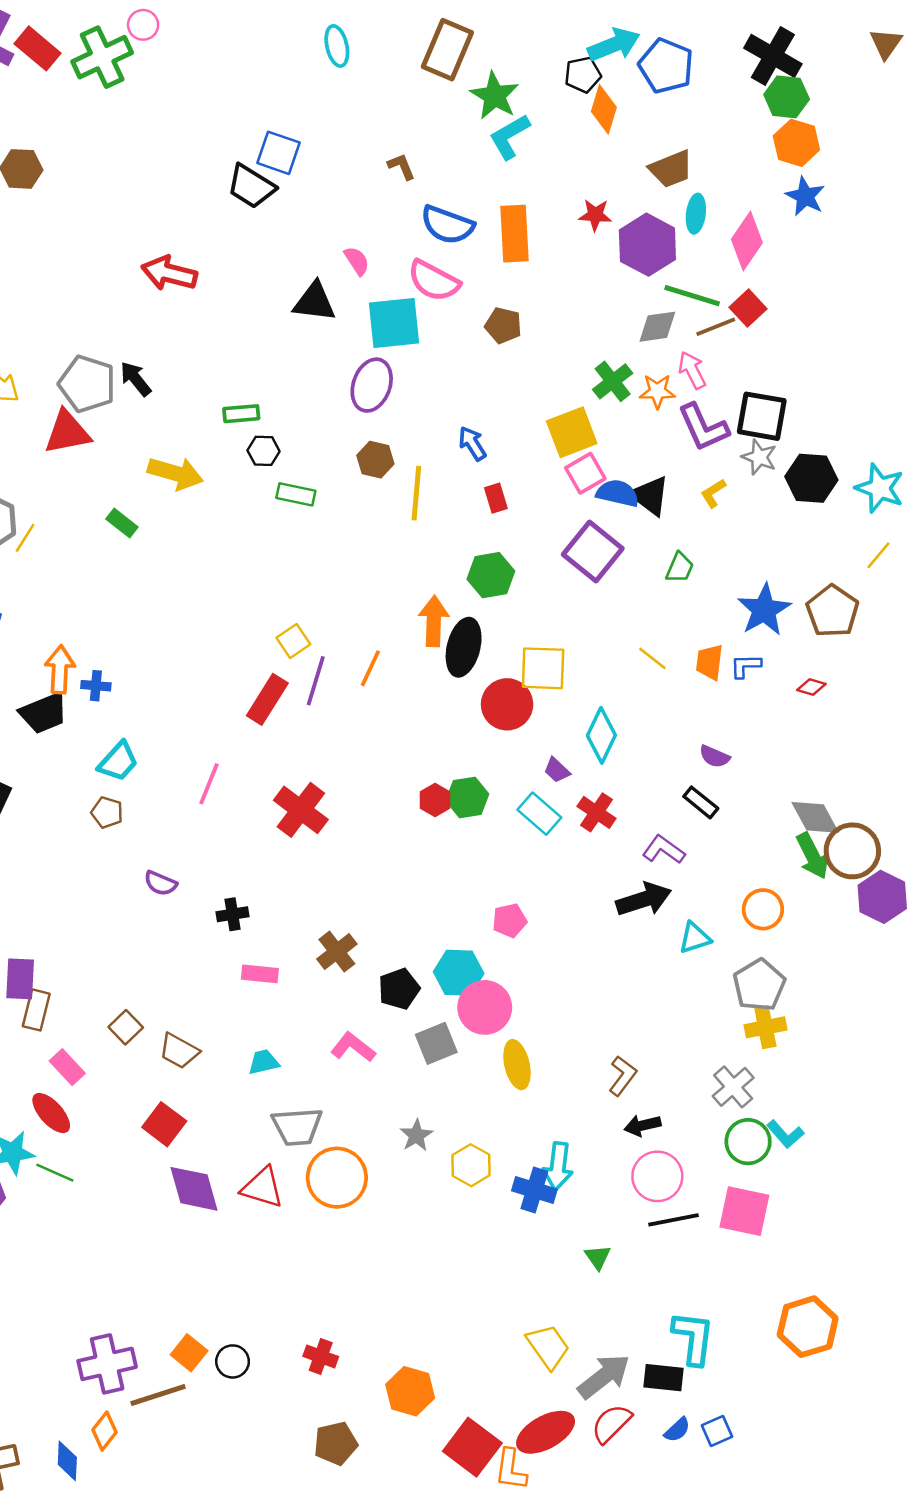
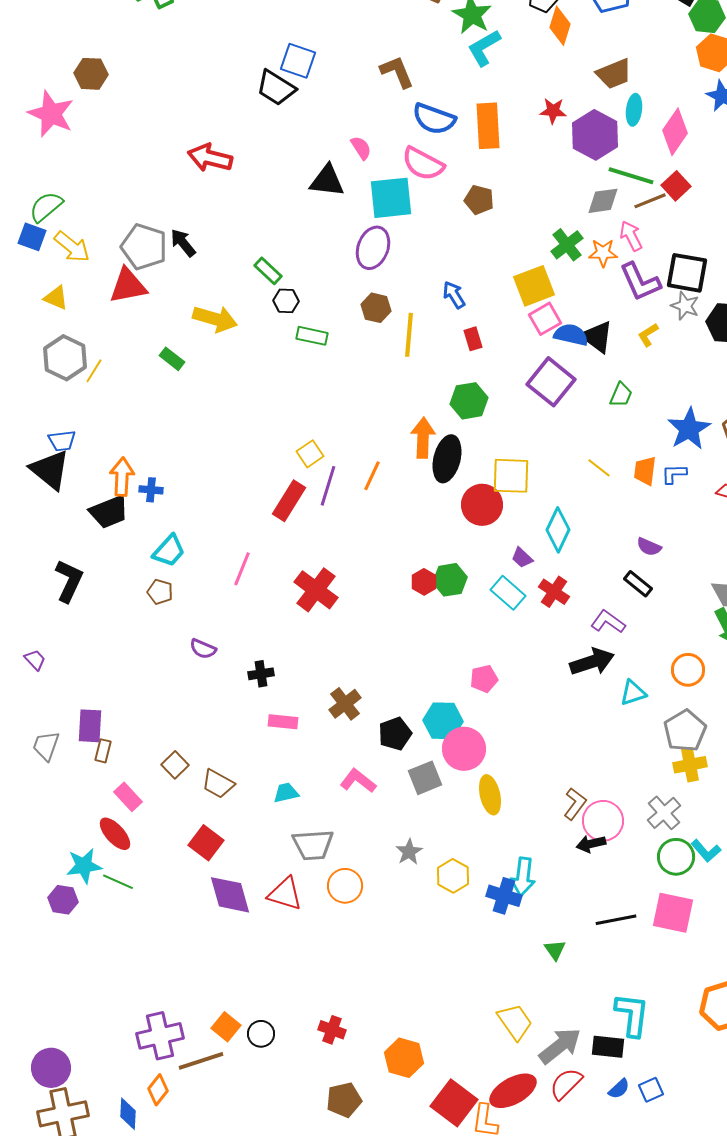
brown L-shape: (401, 166) -> (397, 72), size x1.5
green rectangle: (241, 414) -> (268, 271), turned 48
brown rectangle: (36, 1010) -> (103, 751), size x0.7
pink circle: (657, 1176) -> (603, 821), moved
orange circle: (337, 1178) -> (345, 886), size x0.7

